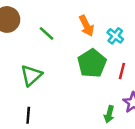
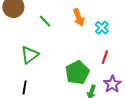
green pentagon: (92, 63) -> (77, 73), moved

